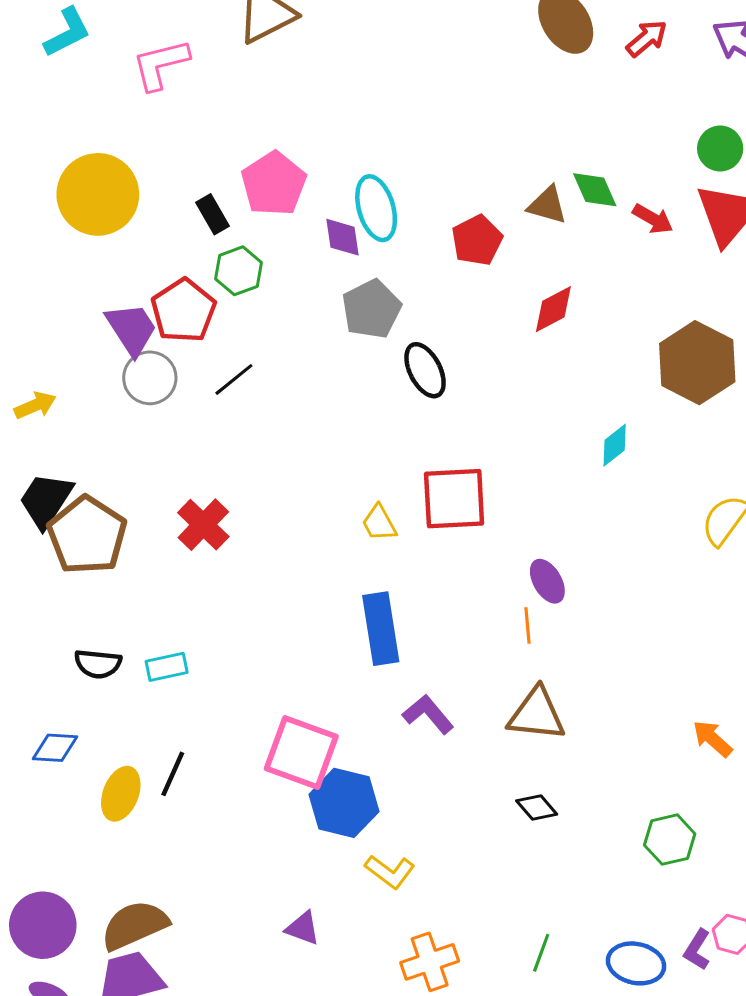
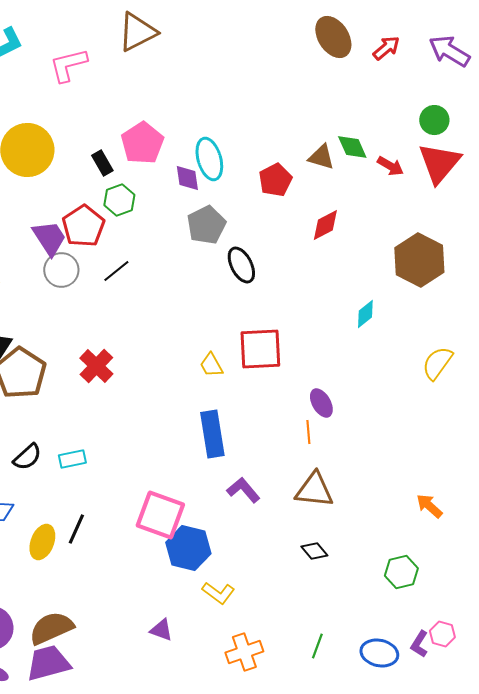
black semicircle: (98, 664) -> (27, 457), turned -48

